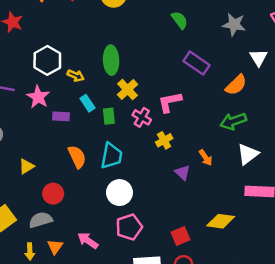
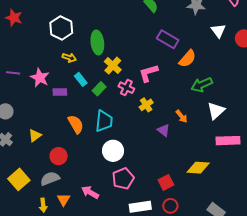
white hexagon: (47, 60) -> (61, 28), moved
orange semicircle: (236, 85) -> (187, 59), moved
green rectangle: (109, 116) -> (99, 89), turned 56

